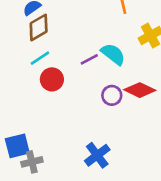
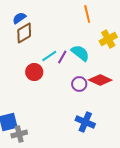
cyan line: (40, 58) -> (49, 56), moved
purple line: (89, 59) -> (62, 57), turned -32
blue cross: (97, 155) -> (85, 122), moved, turned -30

